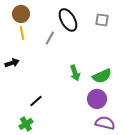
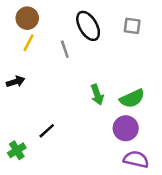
yellow line: (22, 33) -> (29, 43), turned 40
gray line: (50, 38) -> (65, 49), turned -48
green cross: (26, 124) -> (17, 150), moved

